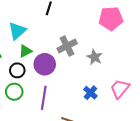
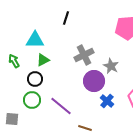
cyan triangle: (17, 31) -> (35, 40), turned 42
purple circle: (45, 64) -> (94, 81), moved
purple line: (44, 98) -> (61, 106), turned -60

